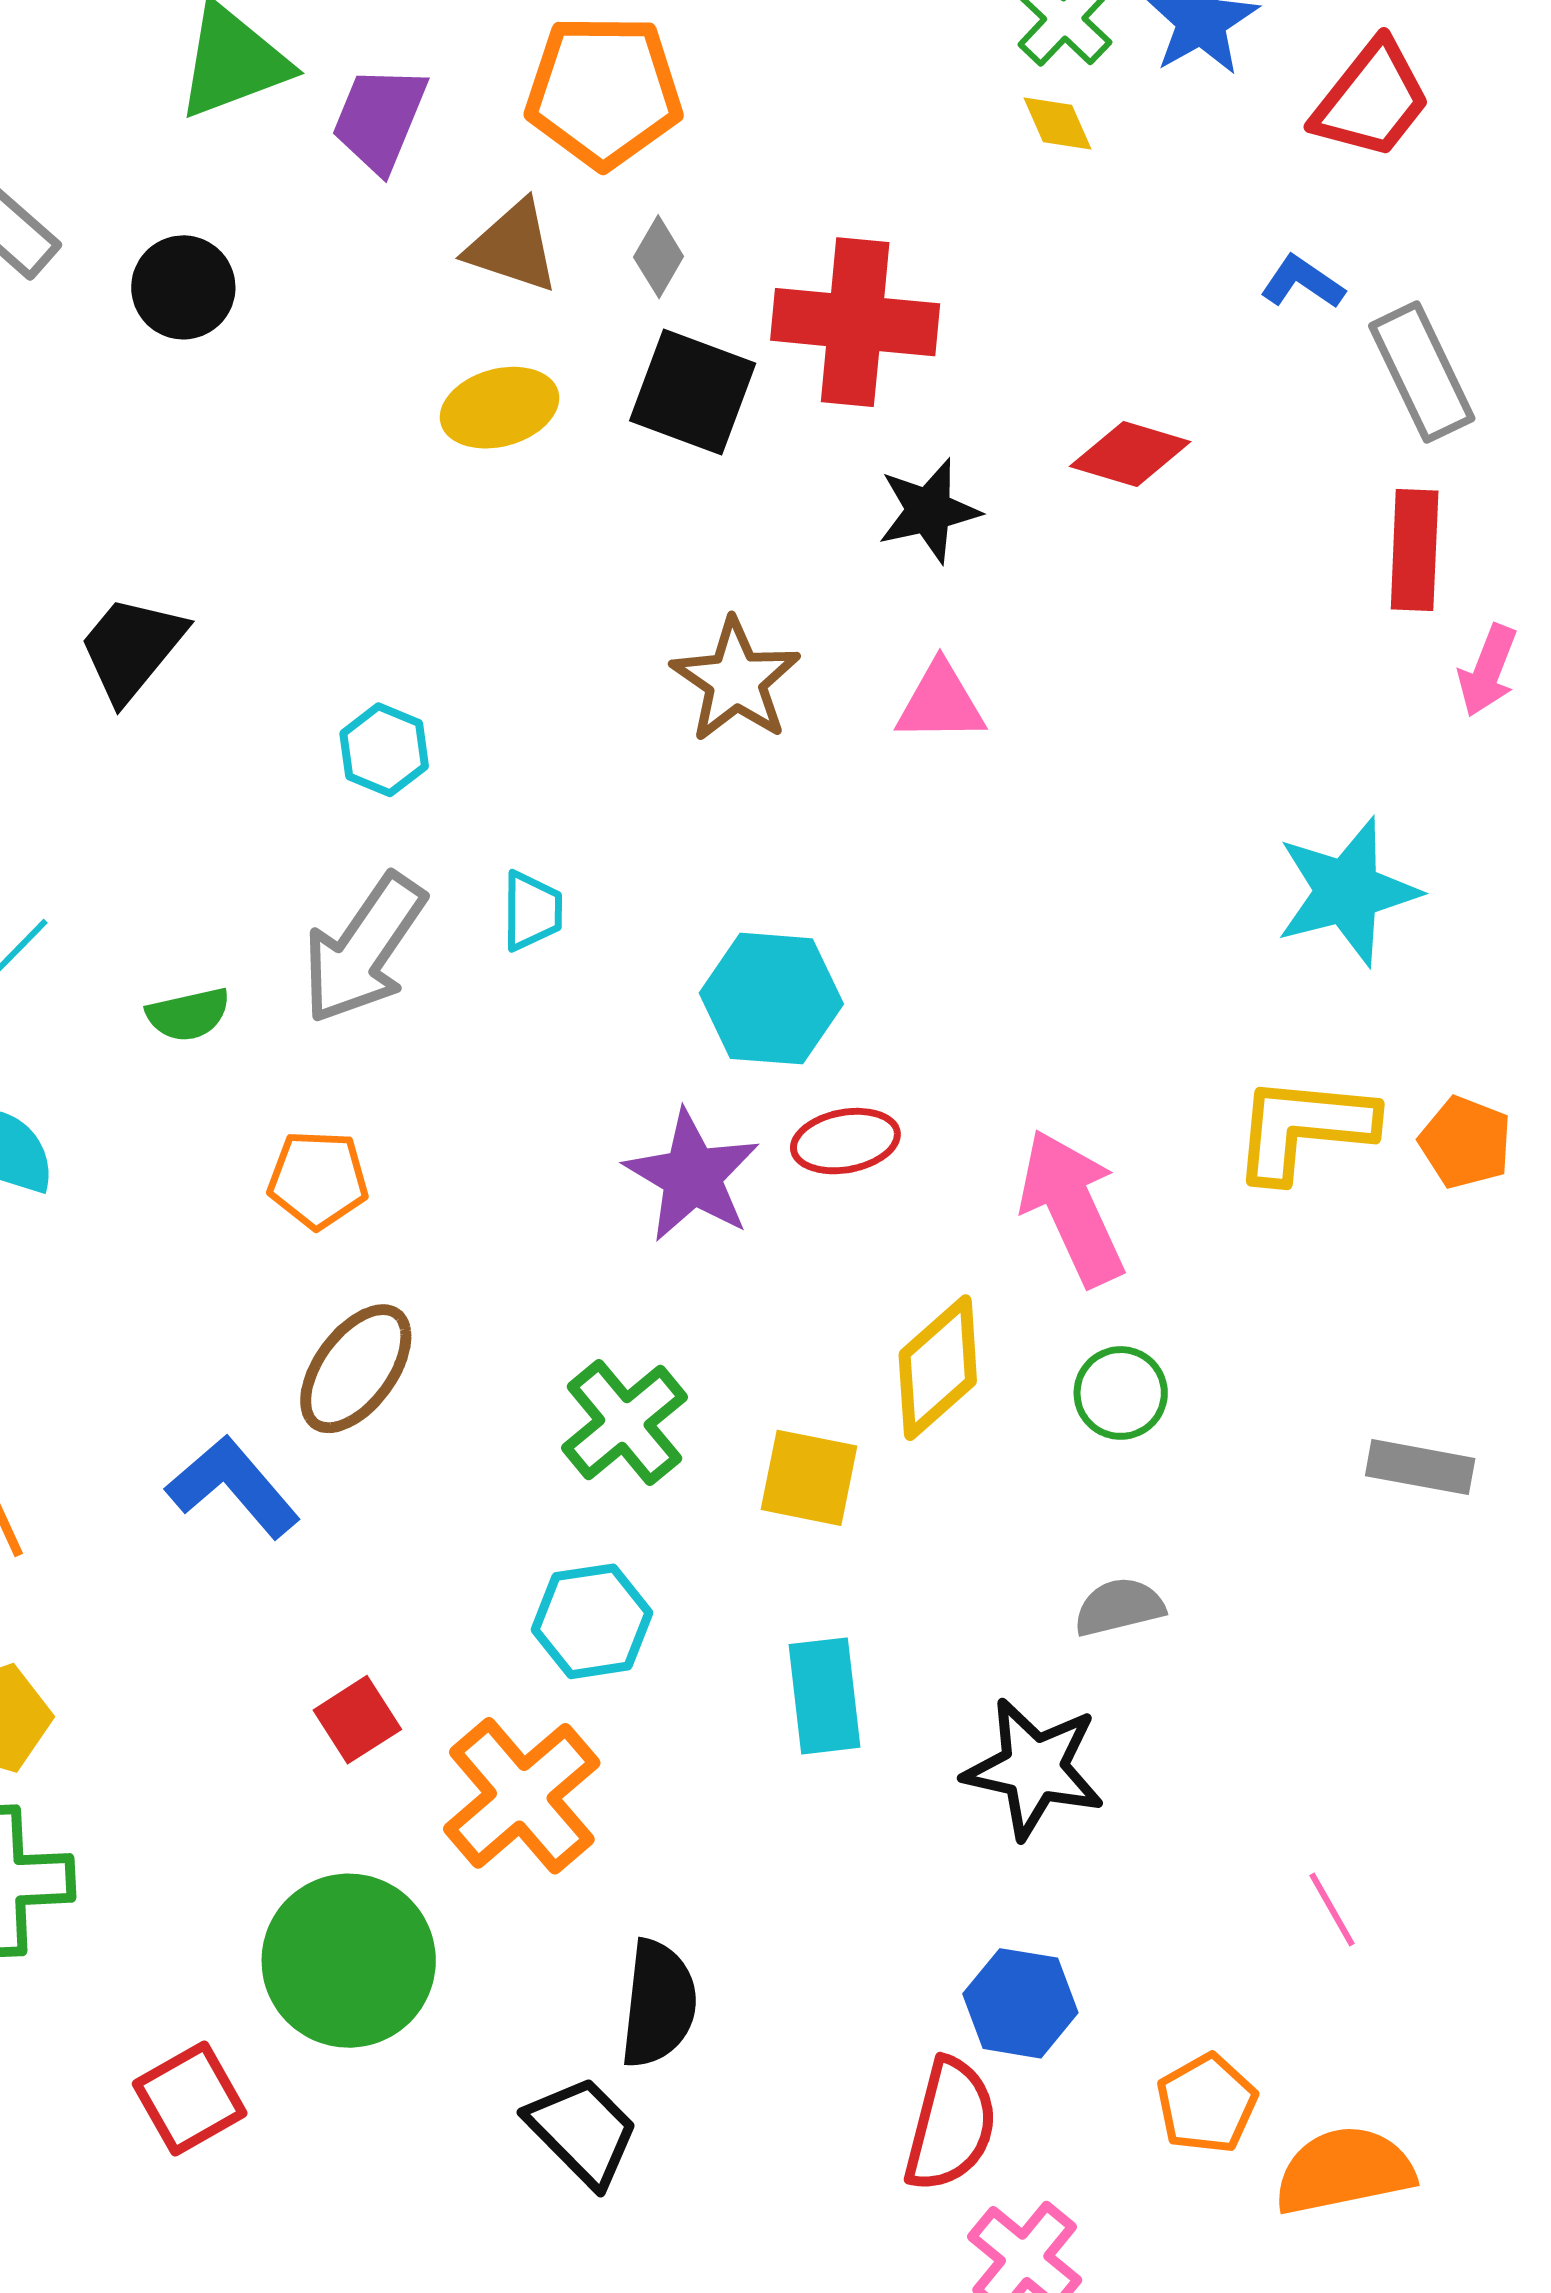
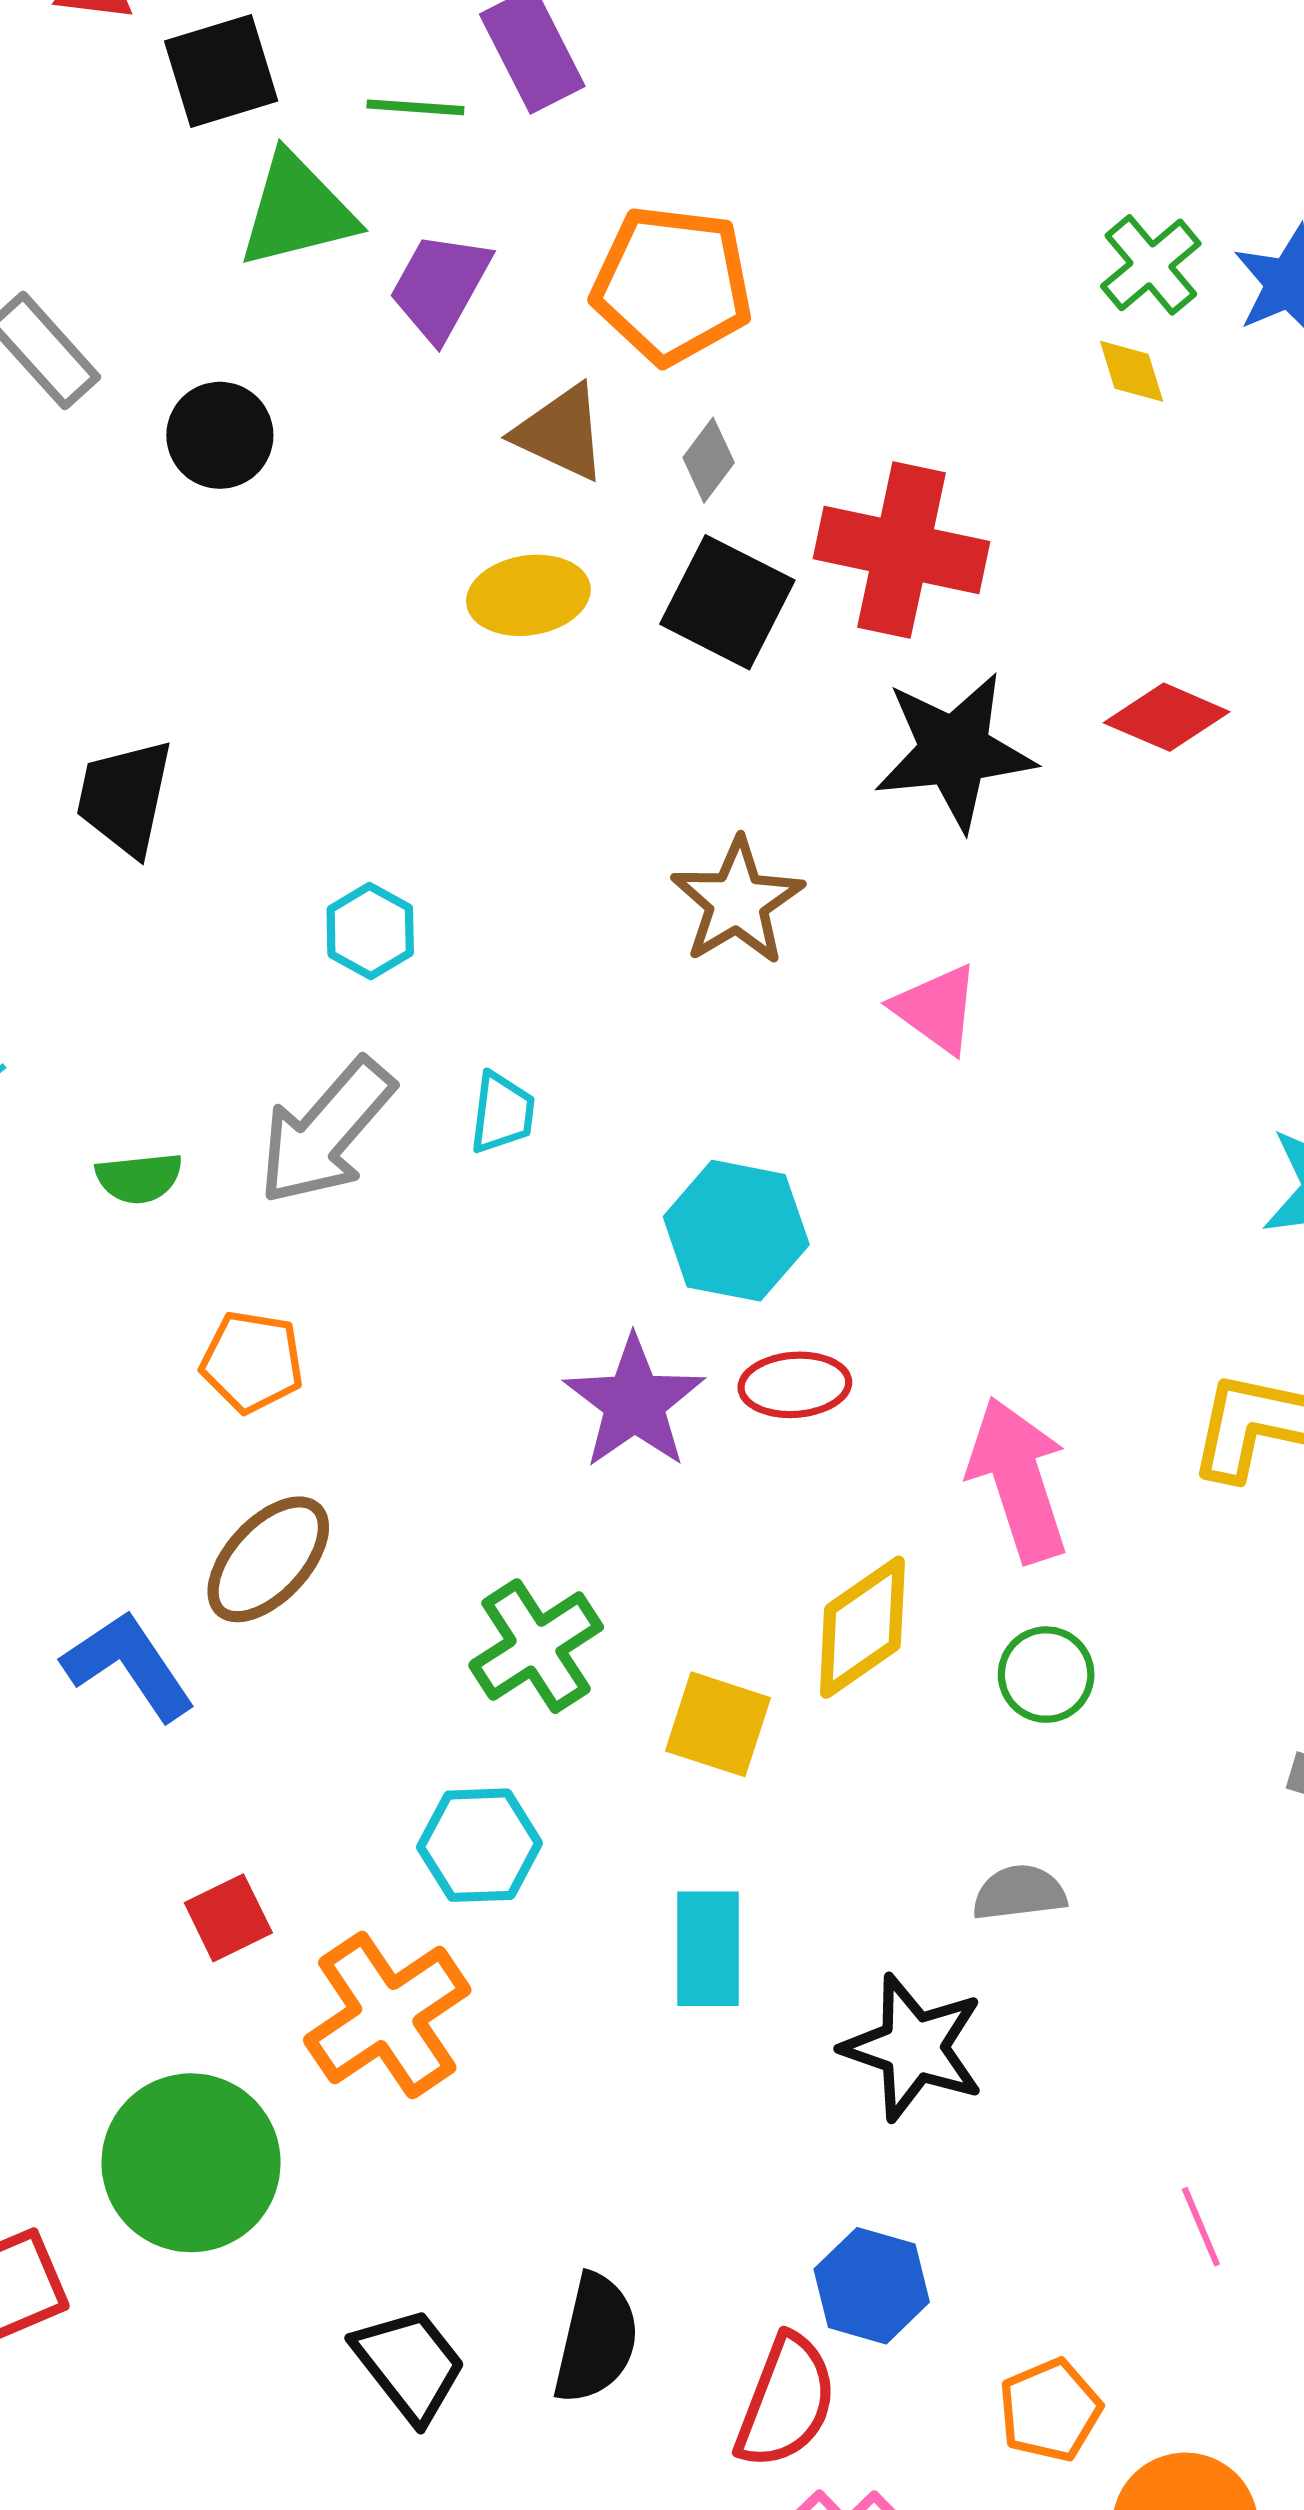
black star: (929, 511) -> (954, 751), size x1.5
black trapezoid: (132, 648) -> (125, 797), turned -34
pink triangle: (940, 703) -> (936, 1009), moved, turned 30
black semicircle: (658, 2004) -> (596, 2339), moved

